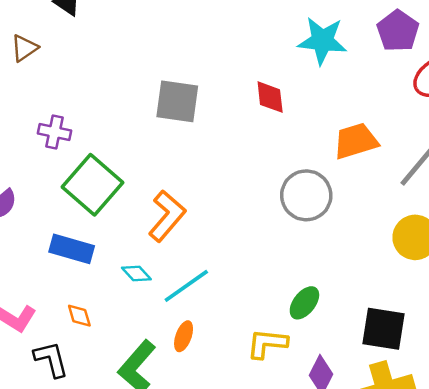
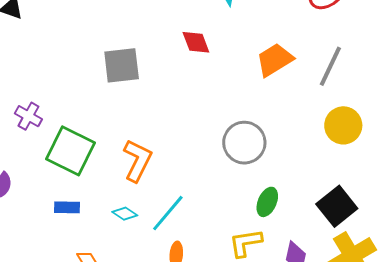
purple cross: (54, 132) -> (28, 116), turned 32
gray circle: (306, 195) -> (244, 143), moved
blue rectangle: (72, 249) -> (67, 207), size x0.7
black square: (383, 329) -> (337, 206), turned -33

